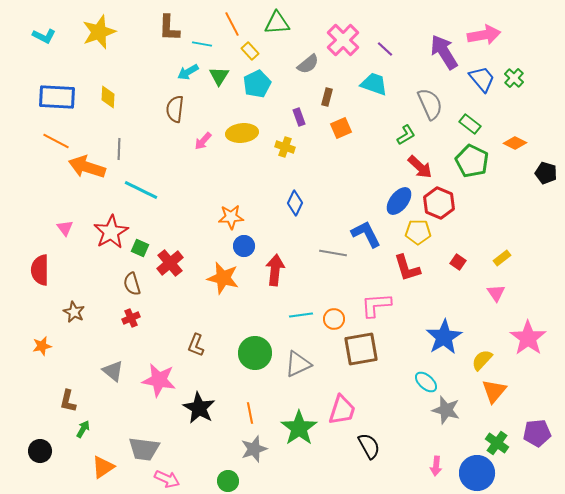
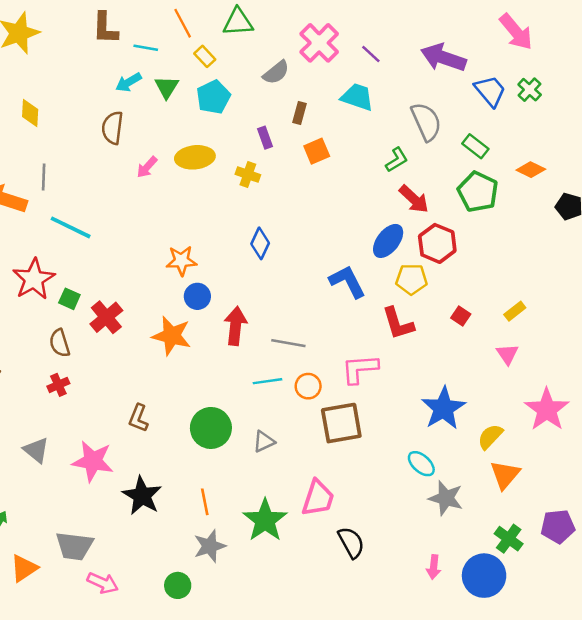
pink arrow: (484, 35) -> (516, 32), moved, turned 60
purple arrow: (444, 52) -> (443, 58), turned -39
gray line: (333, 253) -> (288, 343), moved
gray triangle: (298, 364) -> (264, 442), size x0.7

